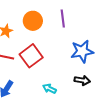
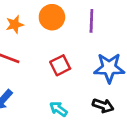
red square: (31, 56) -> (60, 65), moved, size x0.7

